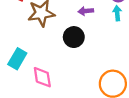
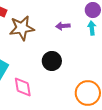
black circle: (74, 37) -> (52, 61), moved

